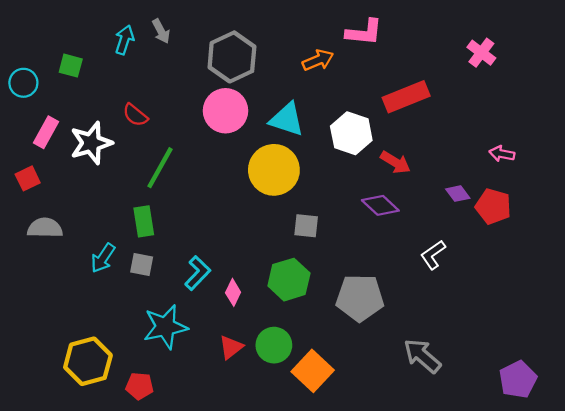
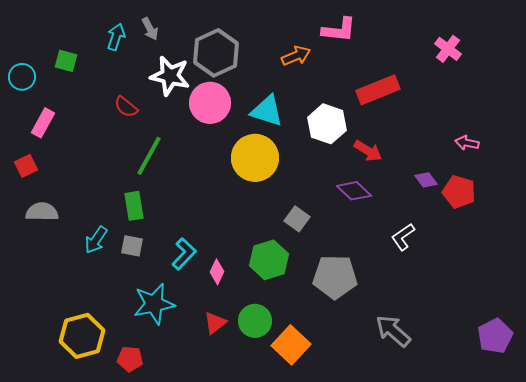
white star: (91, 143) -> (170, 76), moved, turned 30
gray square: (306, 226) -> (297, 219), moved, turned 30
purple pentagon: (518, 380) -> (495, 336), moved

